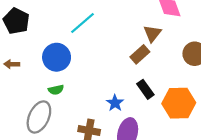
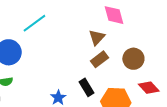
brown rectangle: (140, 54) -> (99, 59), moved

